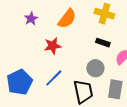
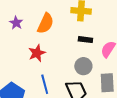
purple star: (31, 19) -> (16, 23), moved
blue line: (54, 78) -> (45, 84), turned -48

